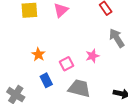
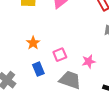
pink star: (92, 56) -> (89, 61), moved

